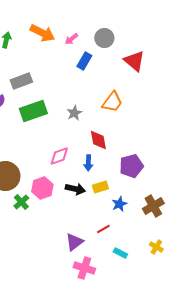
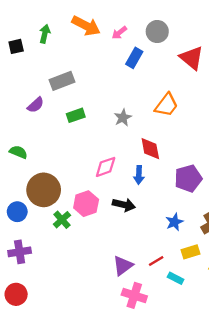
green rectangle: (33, 111) -> (76, 115), size x0.6
yellow rectangle: (100, 187) -> (191, 252), moved
red line: (103, 229) -> (156, 261), moved

